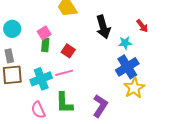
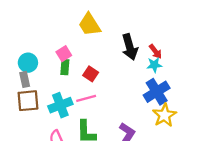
red arrow: (142, 26) -> (155, 51), moved
cyan circle: (12, 29) -> (28, 63), moved

